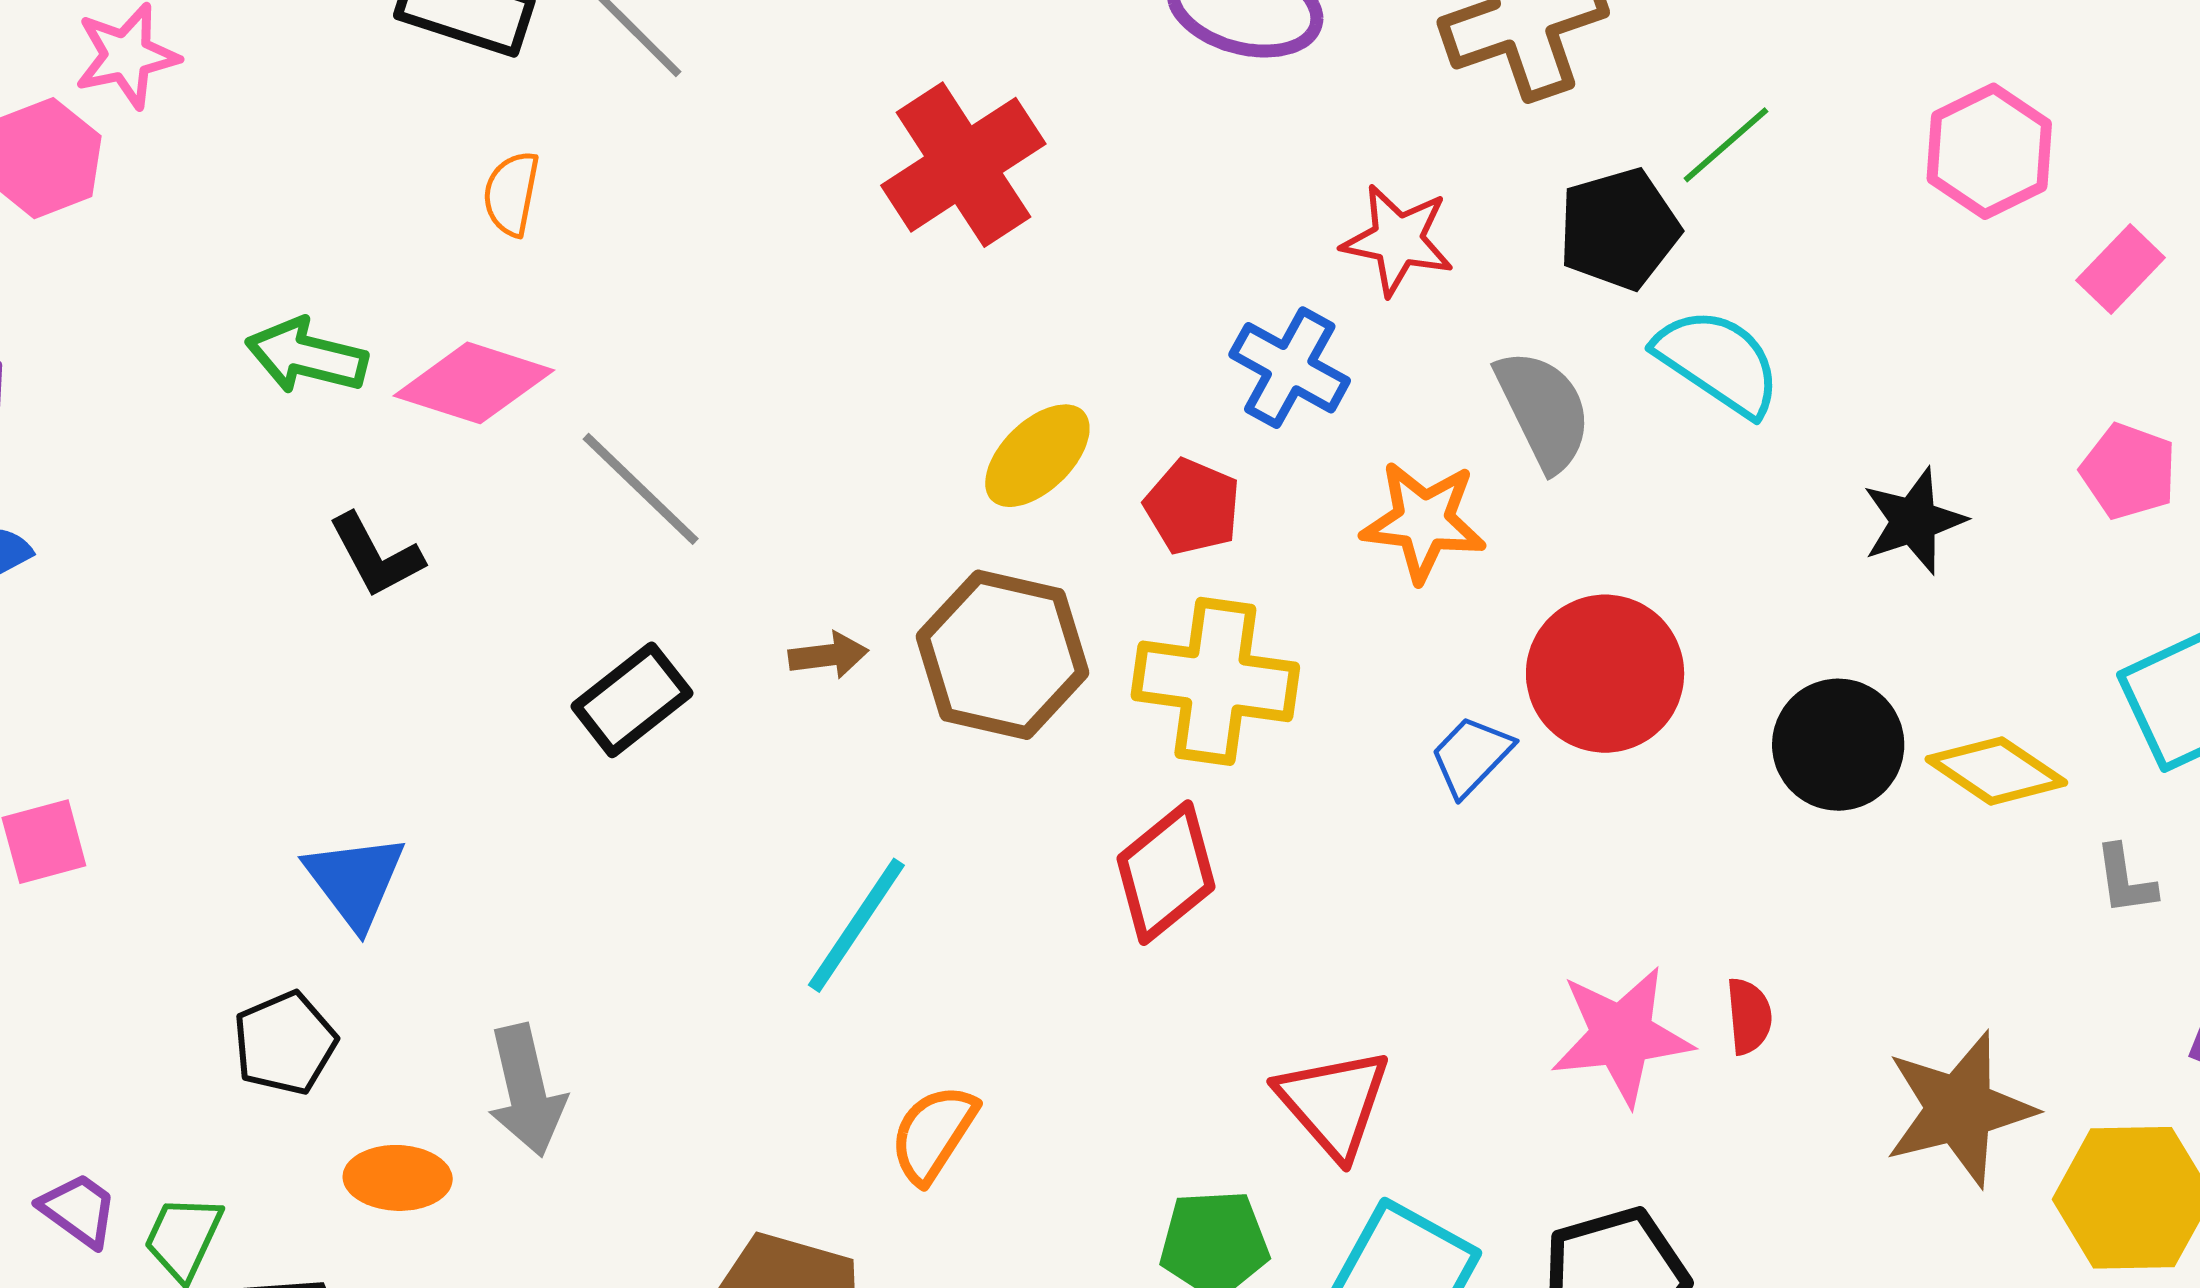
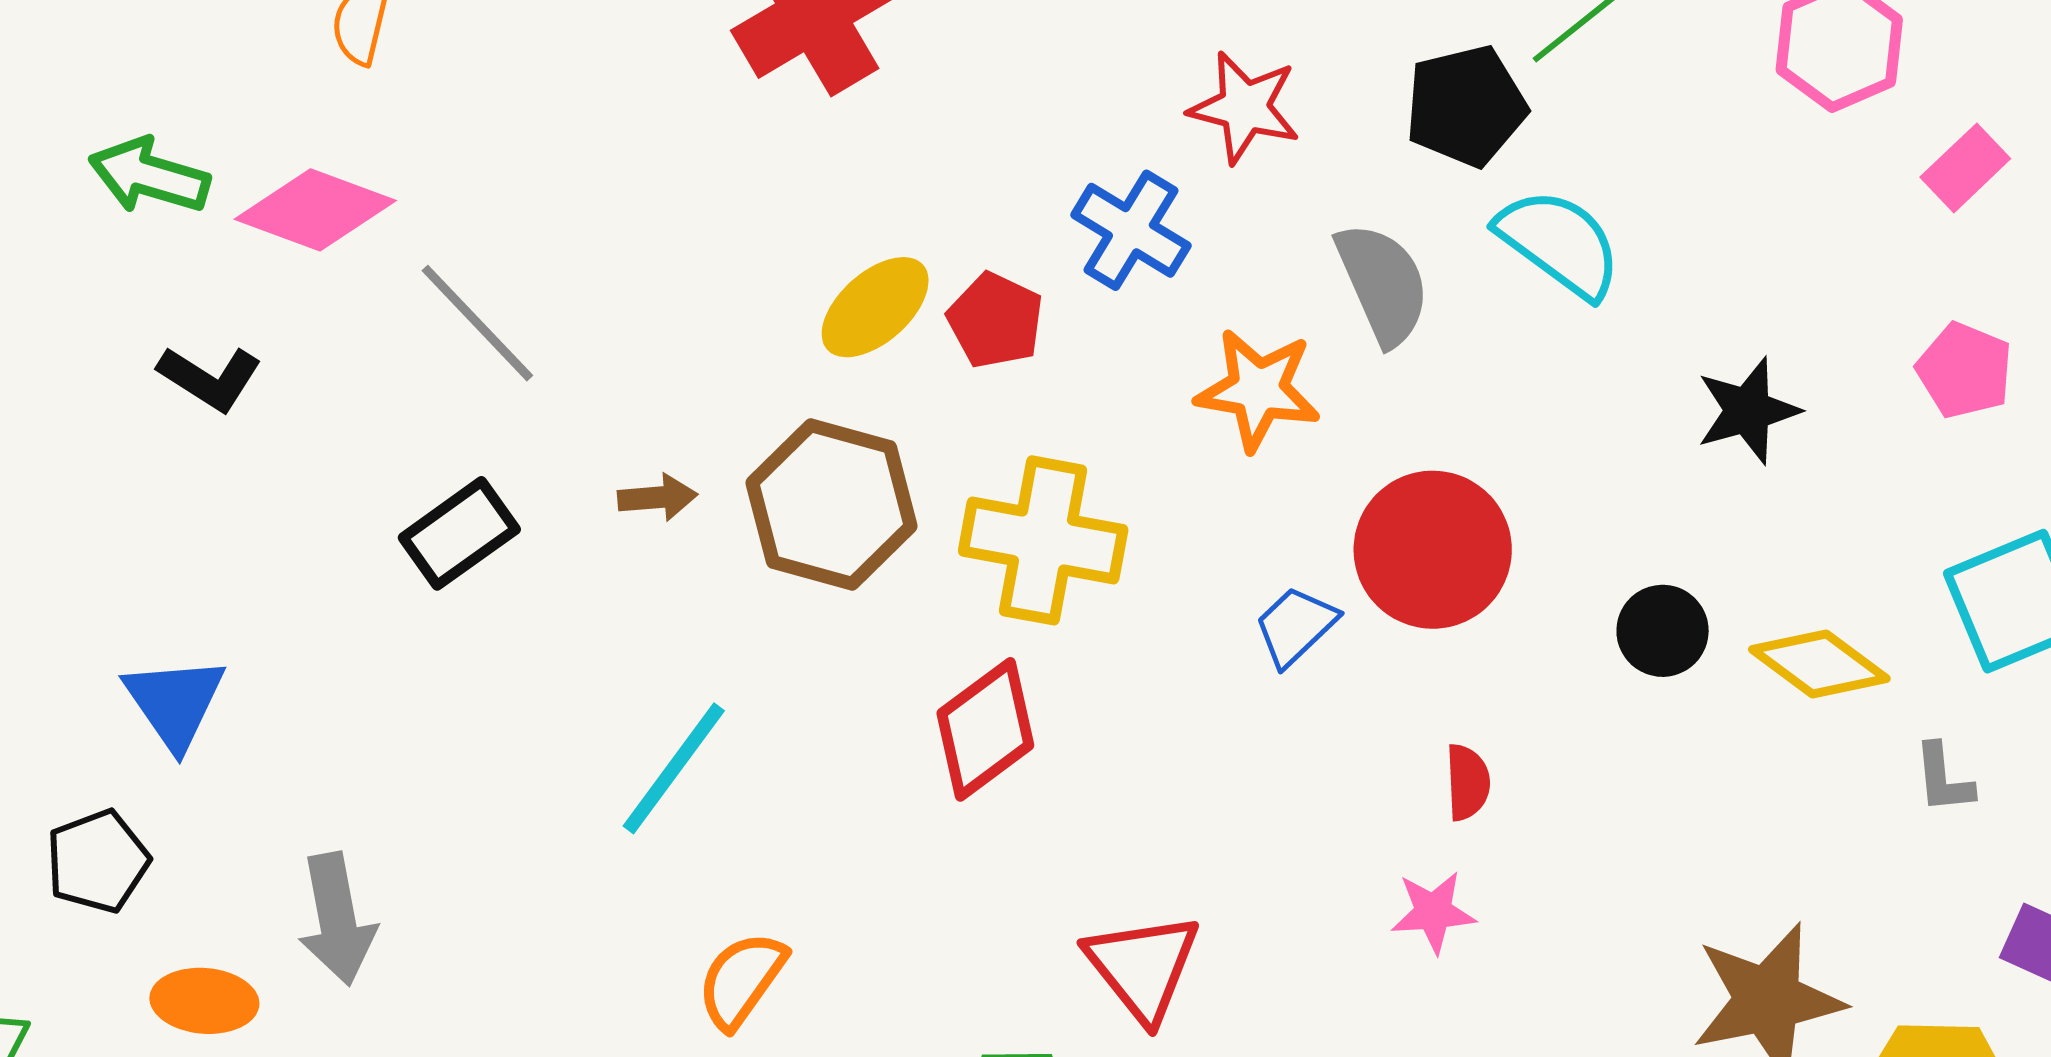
red pentagon: (1192, 507) -> (995, 320), moved
black L-shape: (376, 556) -> (210, 378), turned -32
black circle: (1838, 745) -> (1663, 631), size x0.7
red semicircle: (1749, 1016) -> (1468, 782), moved
pink star: (1621, 1036) -> (1433, 912), size x0.6

